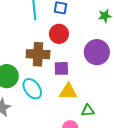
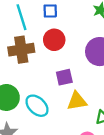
brown cross: (38, 54) -> (21, 50), moved

